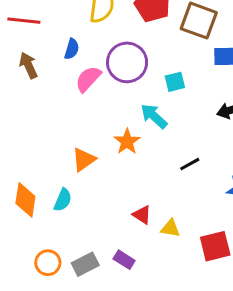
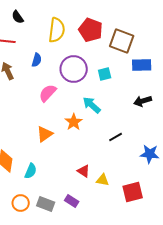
pink semicircle: (88, 79) -> (48, 93), moved
cyan square: (175, 82) -> (105, 74), moved
cyan semicircle: (63, 200) -> (31, 171), moved
gray rectangle: (85, 264) -> (46, 204), turned 48

